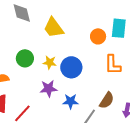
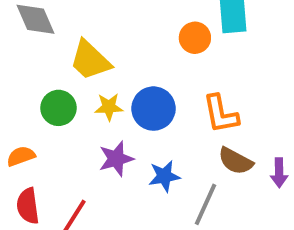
yellow trapezoid: (54, 28) -> (90, 60), moved
orange L-shape: (113, 65) -> (221, 114), moved
brown semicircle: (107, 100) -> (235, 161), turned 96

